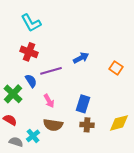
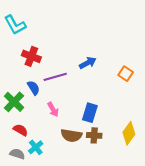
cyan L-shape: (31, 23) -> (15, 25), moved
red semicircle: (10, 120) -> (21, 130), moved
yellow diamond: (119, 123) -> (129, 133), turned -40
brown semicircle: (53, 125) -> (71, 135), moved

